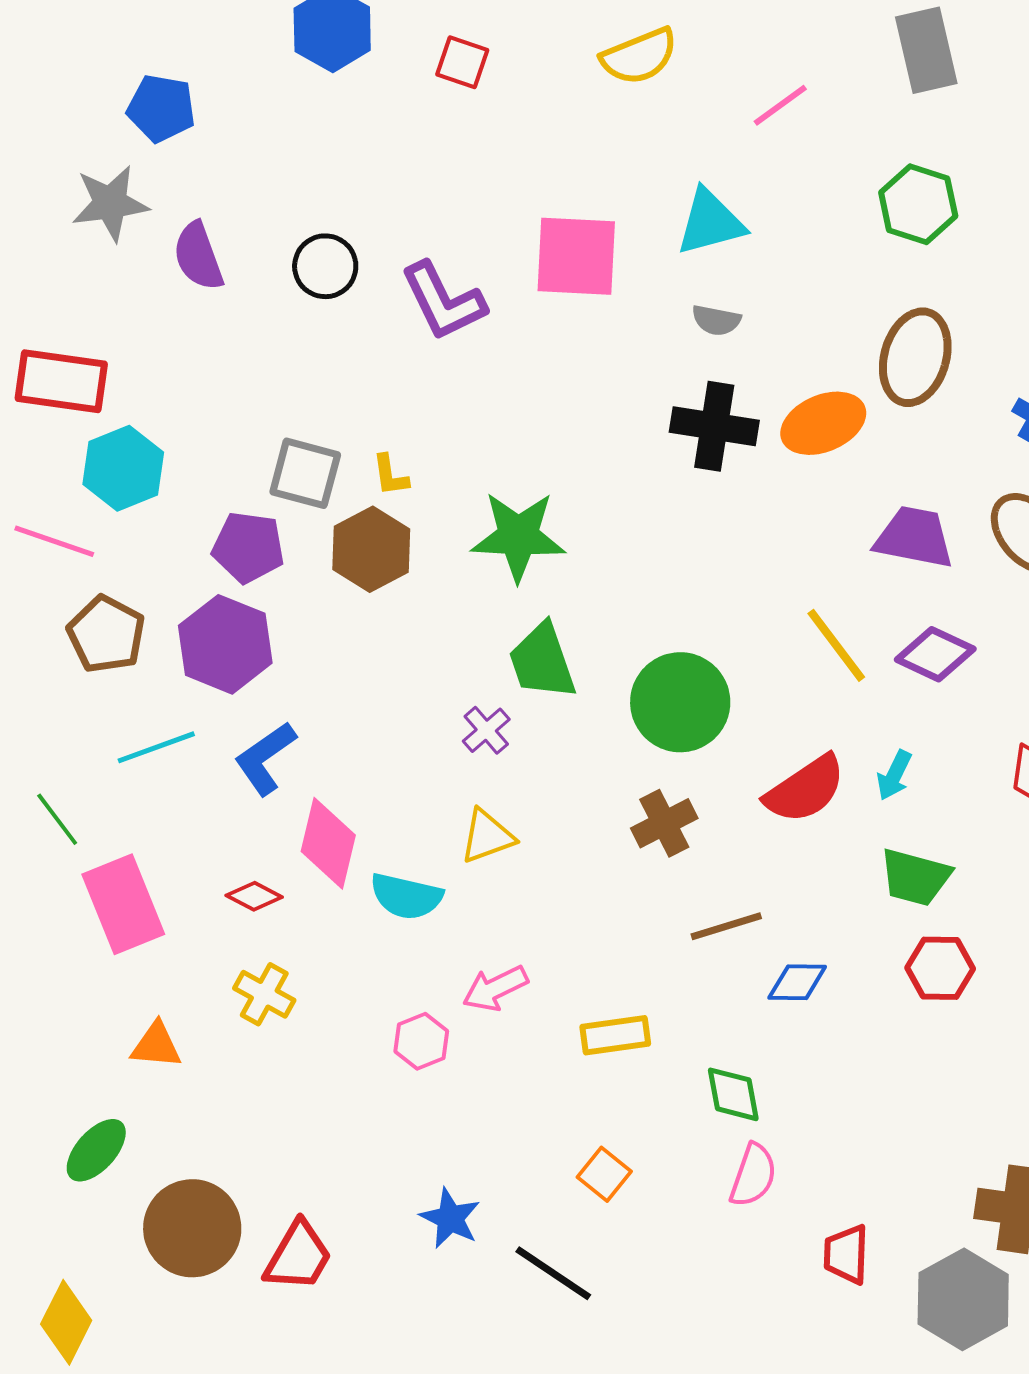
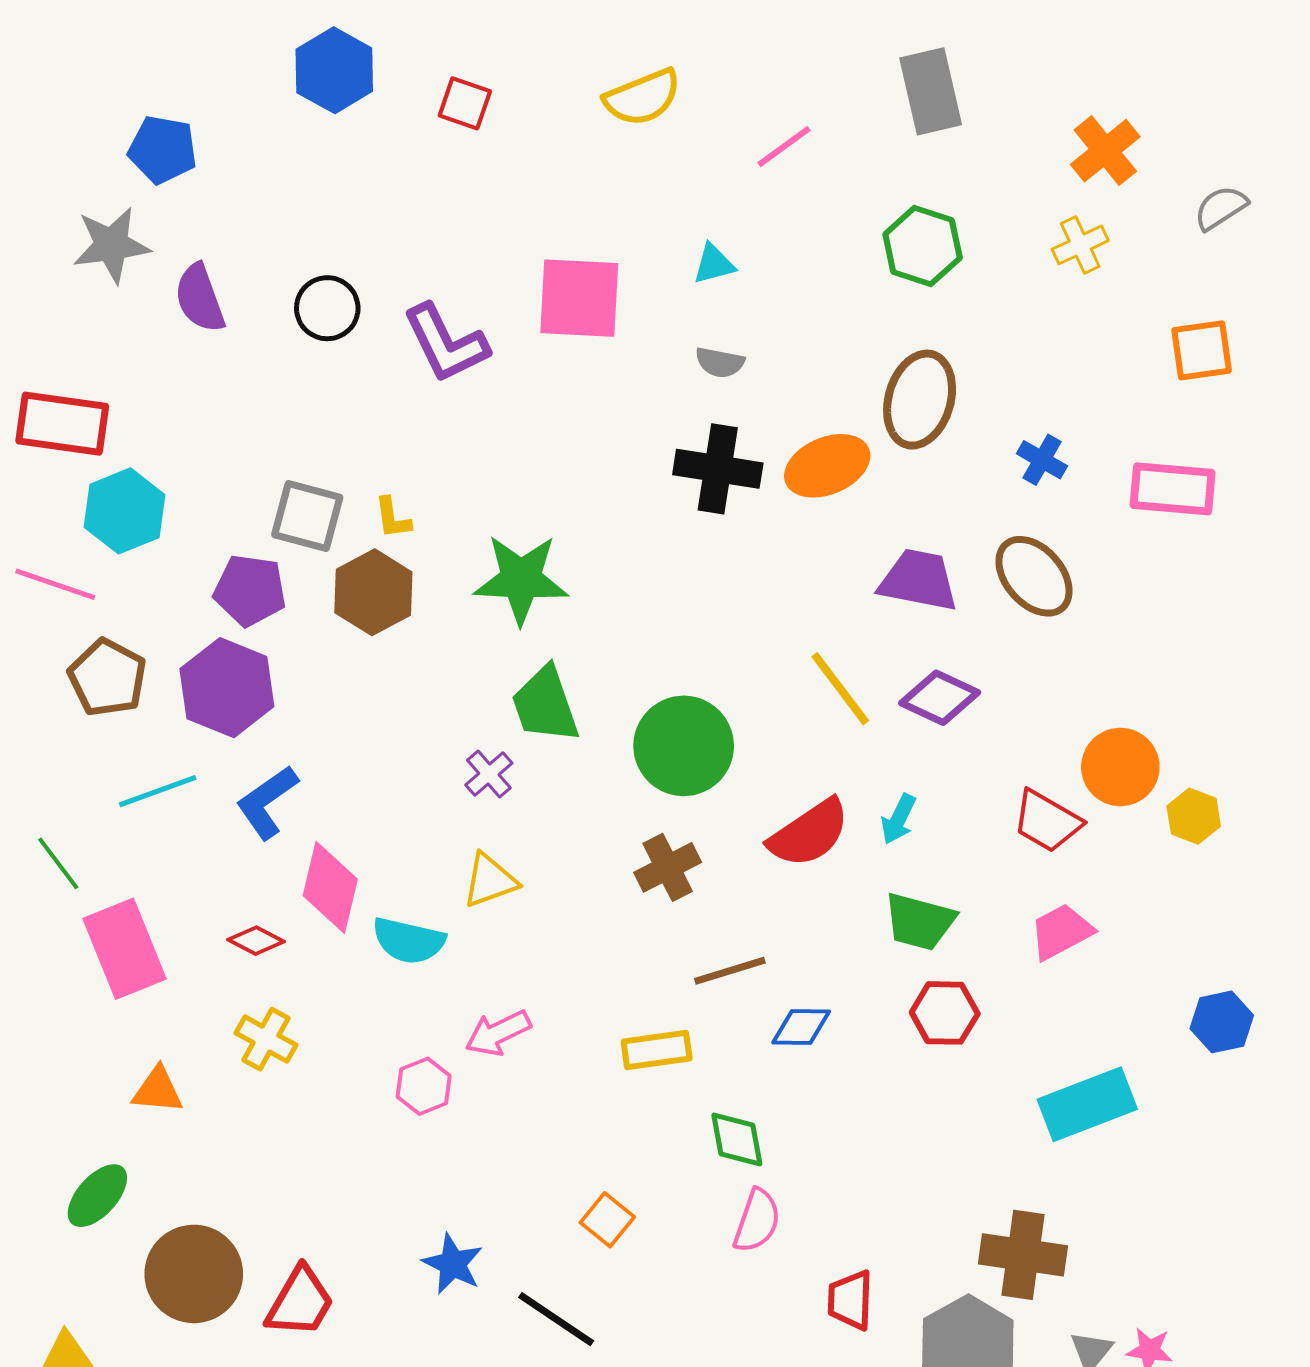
cyan triangle: (710, 222) -> (714, 264), size x0.6
yellow rectangle: (615, 1035) -> (657, 1050), moved

